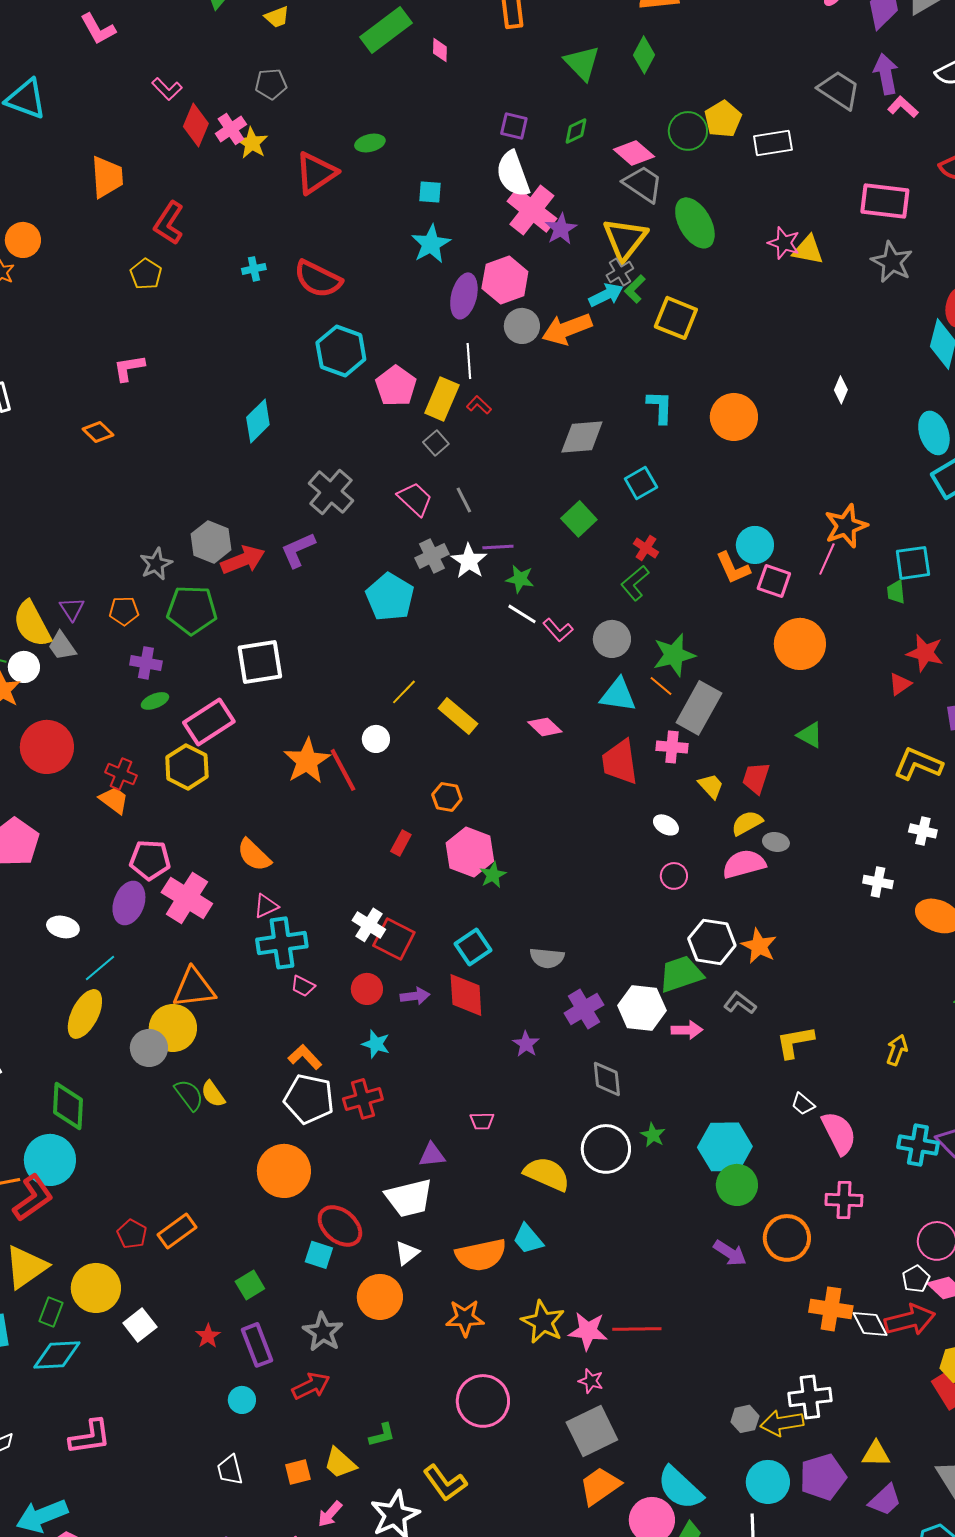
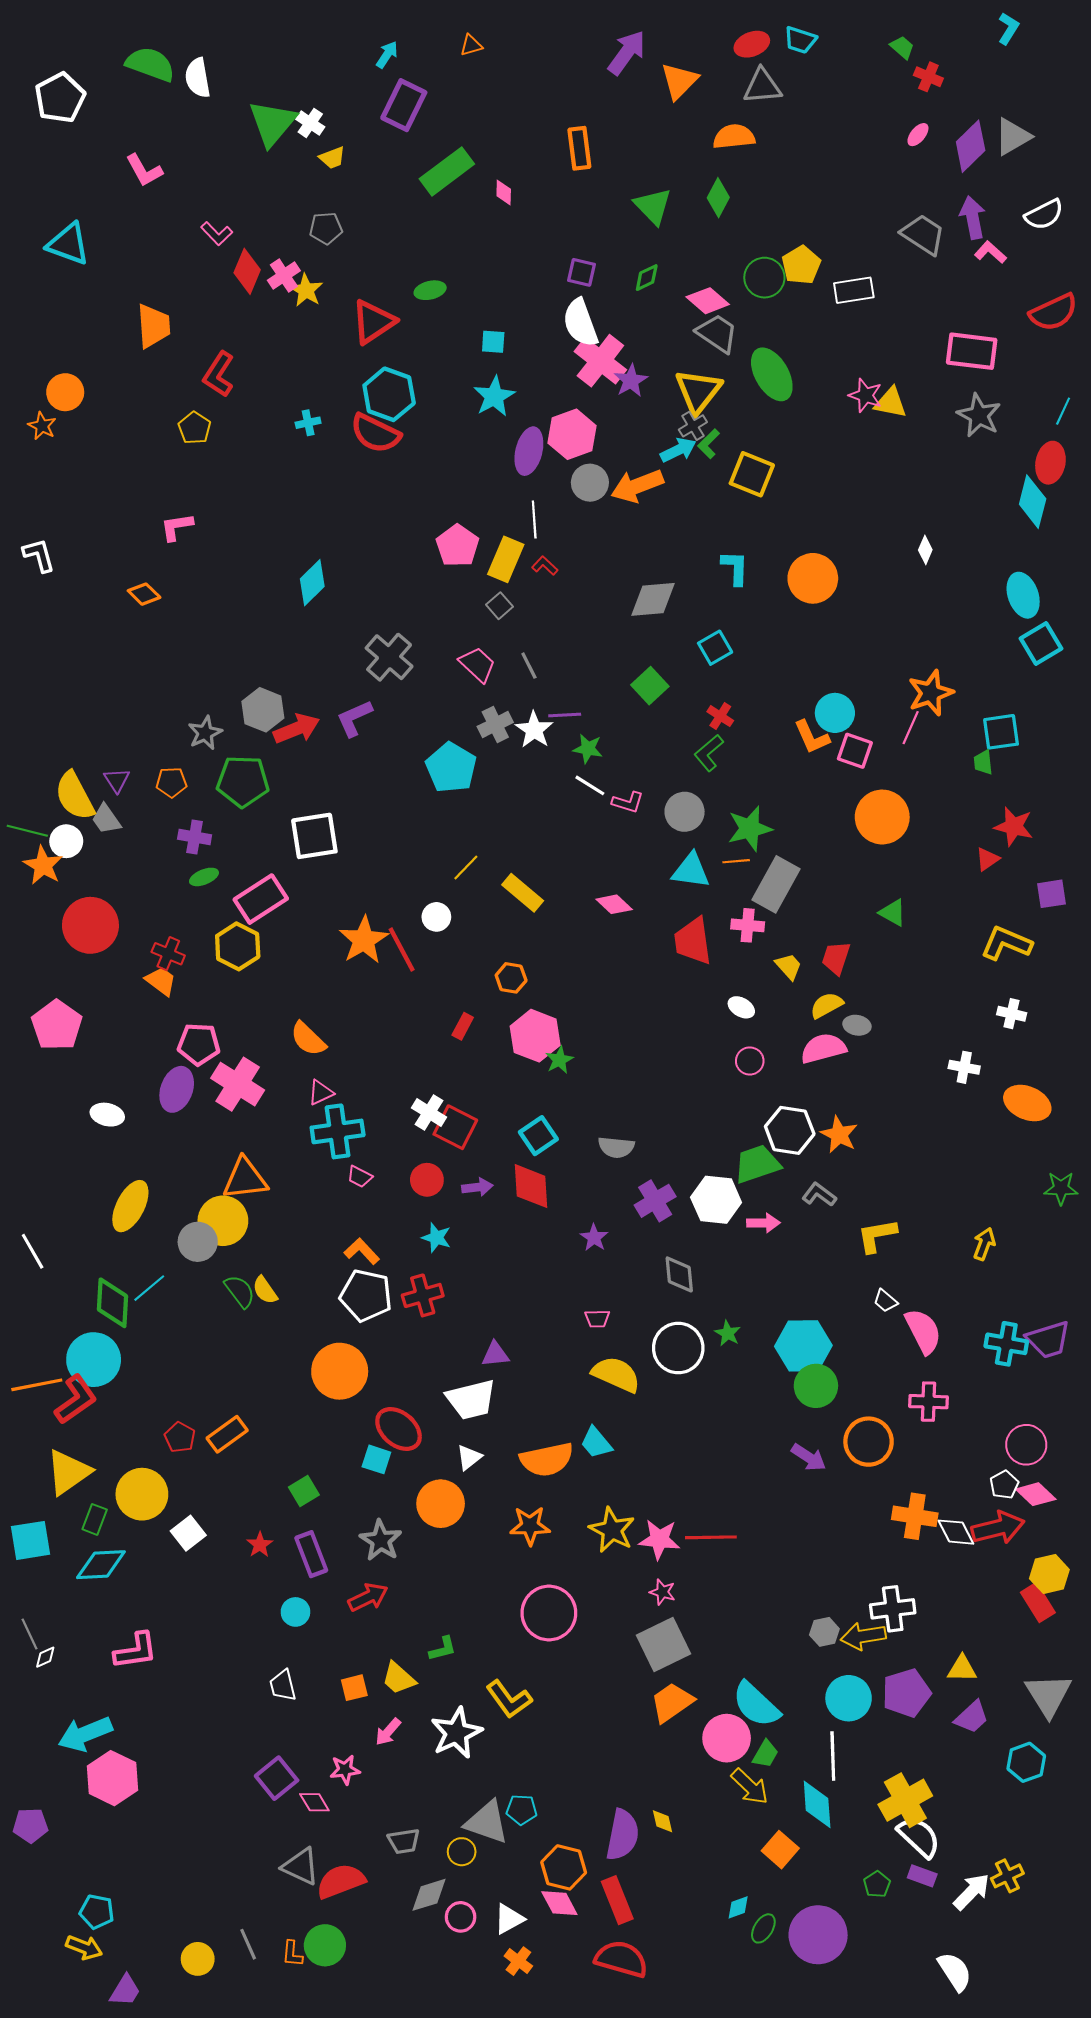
cyan hexagon: (341, 351) -> (389, 394), moved
pink L-shape: (558, 630) -> (628, 802), turned -32
orange line: (661, 686) -> (736, 861), turned -45
cyan line: (100, 968) -> (149, 1288), moved
pink trapezoid: (482, 1121) -> (597, 1319), moved

